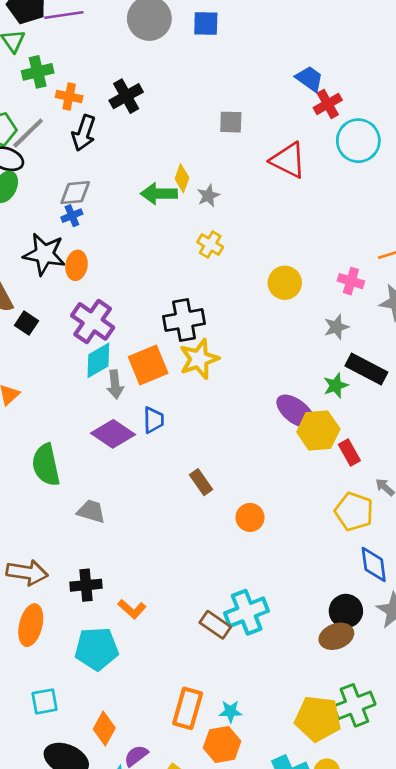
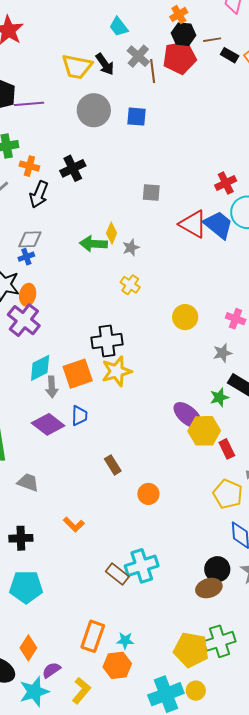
blue trapezoid: (309, 79) -> (218, 225), moved, size x1.4
purple cross: (93, 321) -> (24, 320), moved
orange L-shape: (132, 609) -> (74, 525), moved

